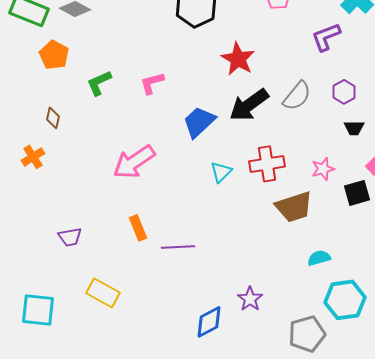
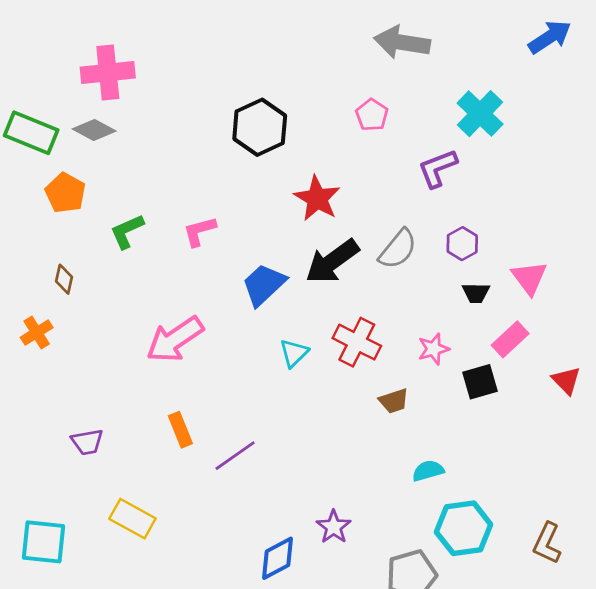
red cross: (267, 164) -> (357, 342), turned 36
brown trapezoid: (294, 207) -> (394, 401), size x0.6
purple line: (178, 247) -> (235, 456), turned -32

